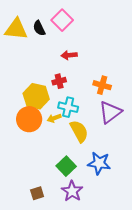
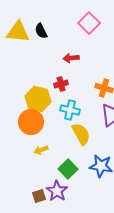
pink square: (62, 20) -> (89, 23), moved
yellow arrow: (54, 118) -> (41, 150), moved
purple star: (72, 191) -> (57, 191), moved

